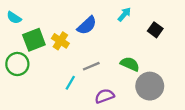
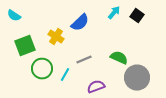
black square: (155, 30) -> (137, 16), moved
green square: (34, 40) -> (25, 46), moved
green circle: (17, 64) -> (42, 69), moved

